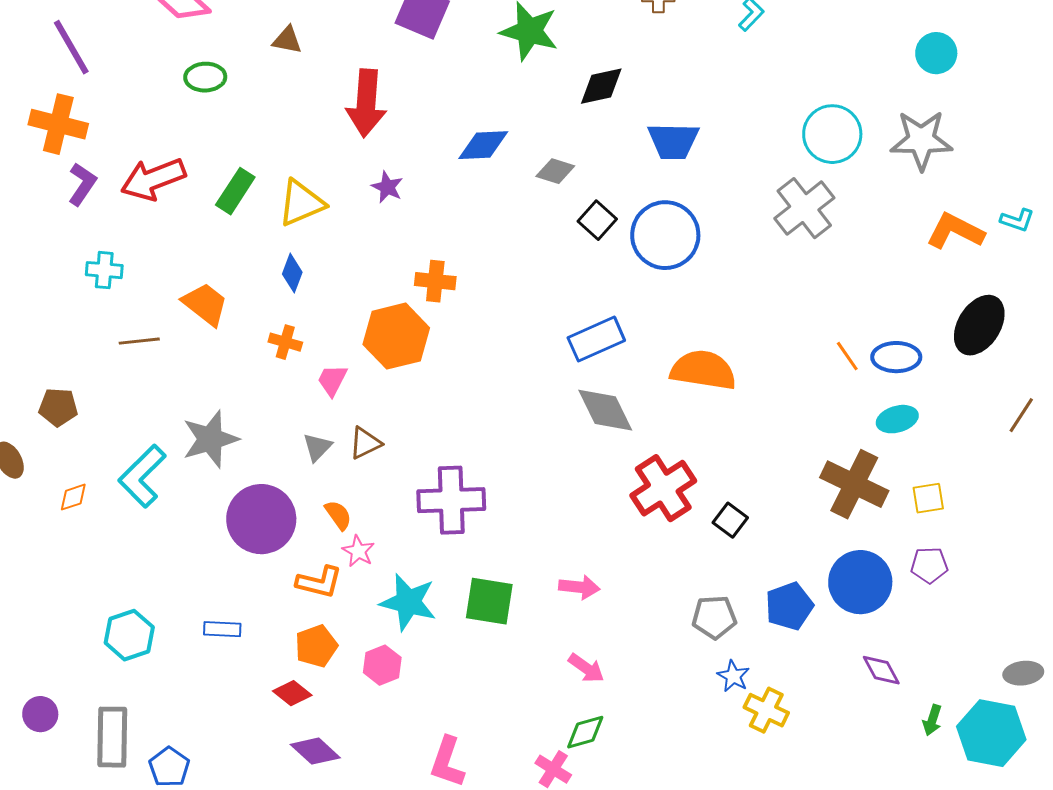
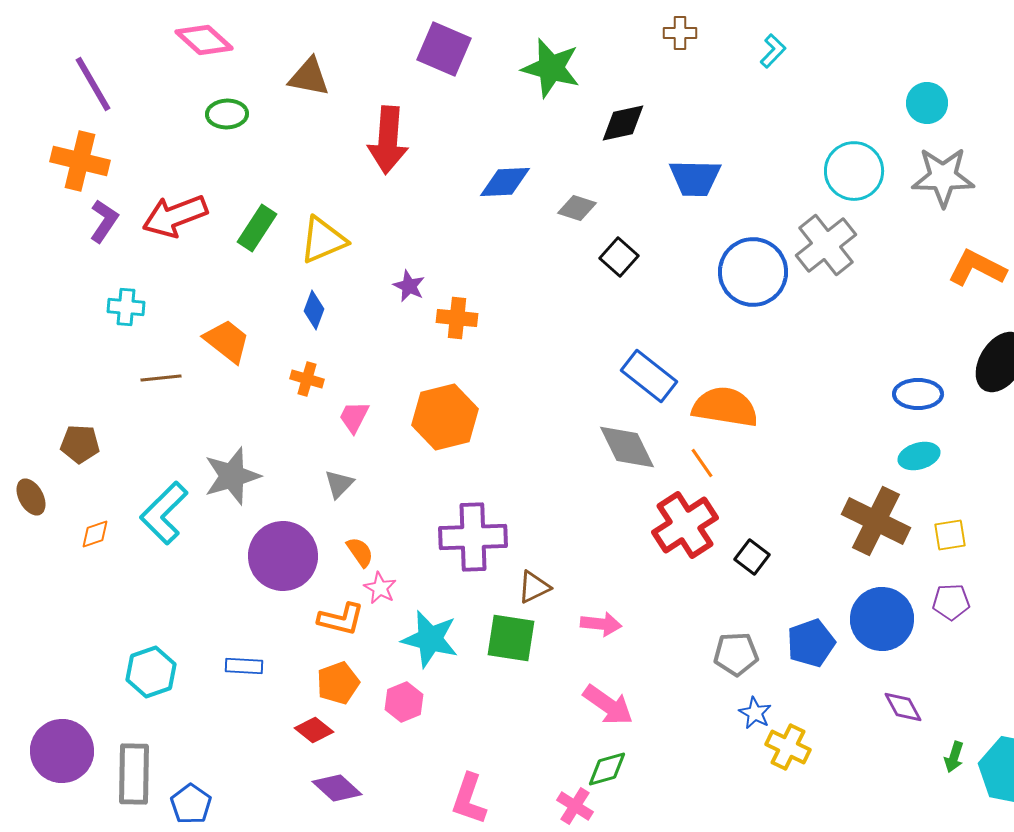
brown triangle: (287, 40) -> (309, 77), size x1.4
cyan circle: (936, 53) -> (927, 103), moved
purple star: (387, 187) -> (409, 286), moved
blue circle: (665, 235) -> (753, 272), moved
orange hexagon: (396, 336) -> (445, 417), moved
blue rectangle: (596, 339) -> (649, 376), moved, turned 62
orange line: (847, 356) -> (702, 463), moved
brown triangle: (365, 443) -> (534, 587), moved
pink arrow: (586, 668) -> (608, 705), size x1.4
purple circle: (40, 714) -> (62, 751), size x1.8

